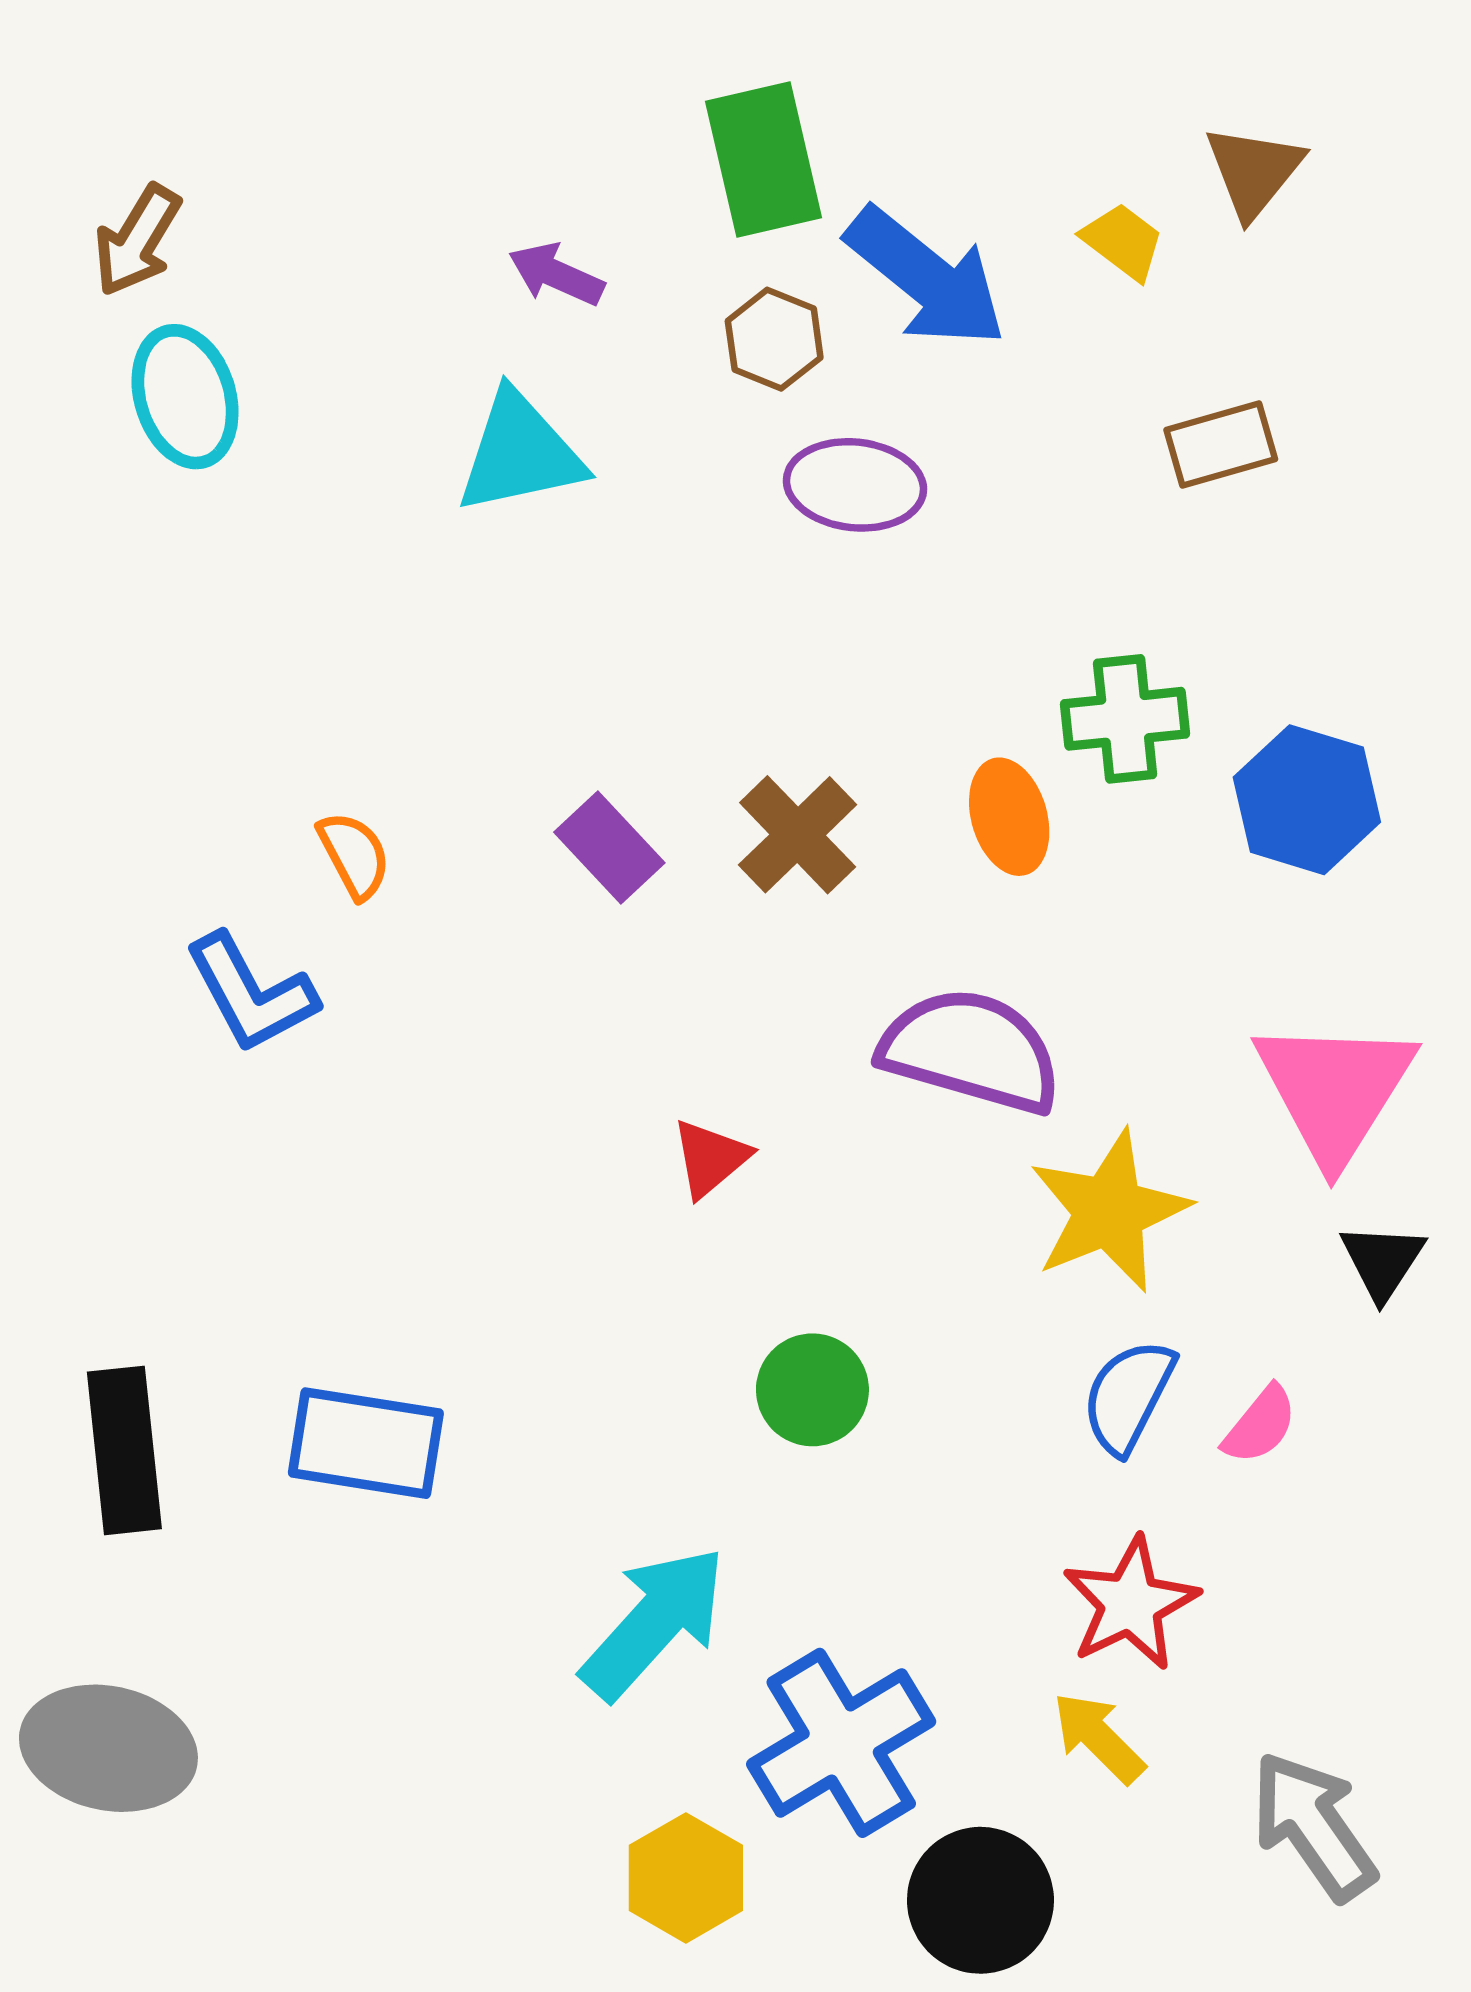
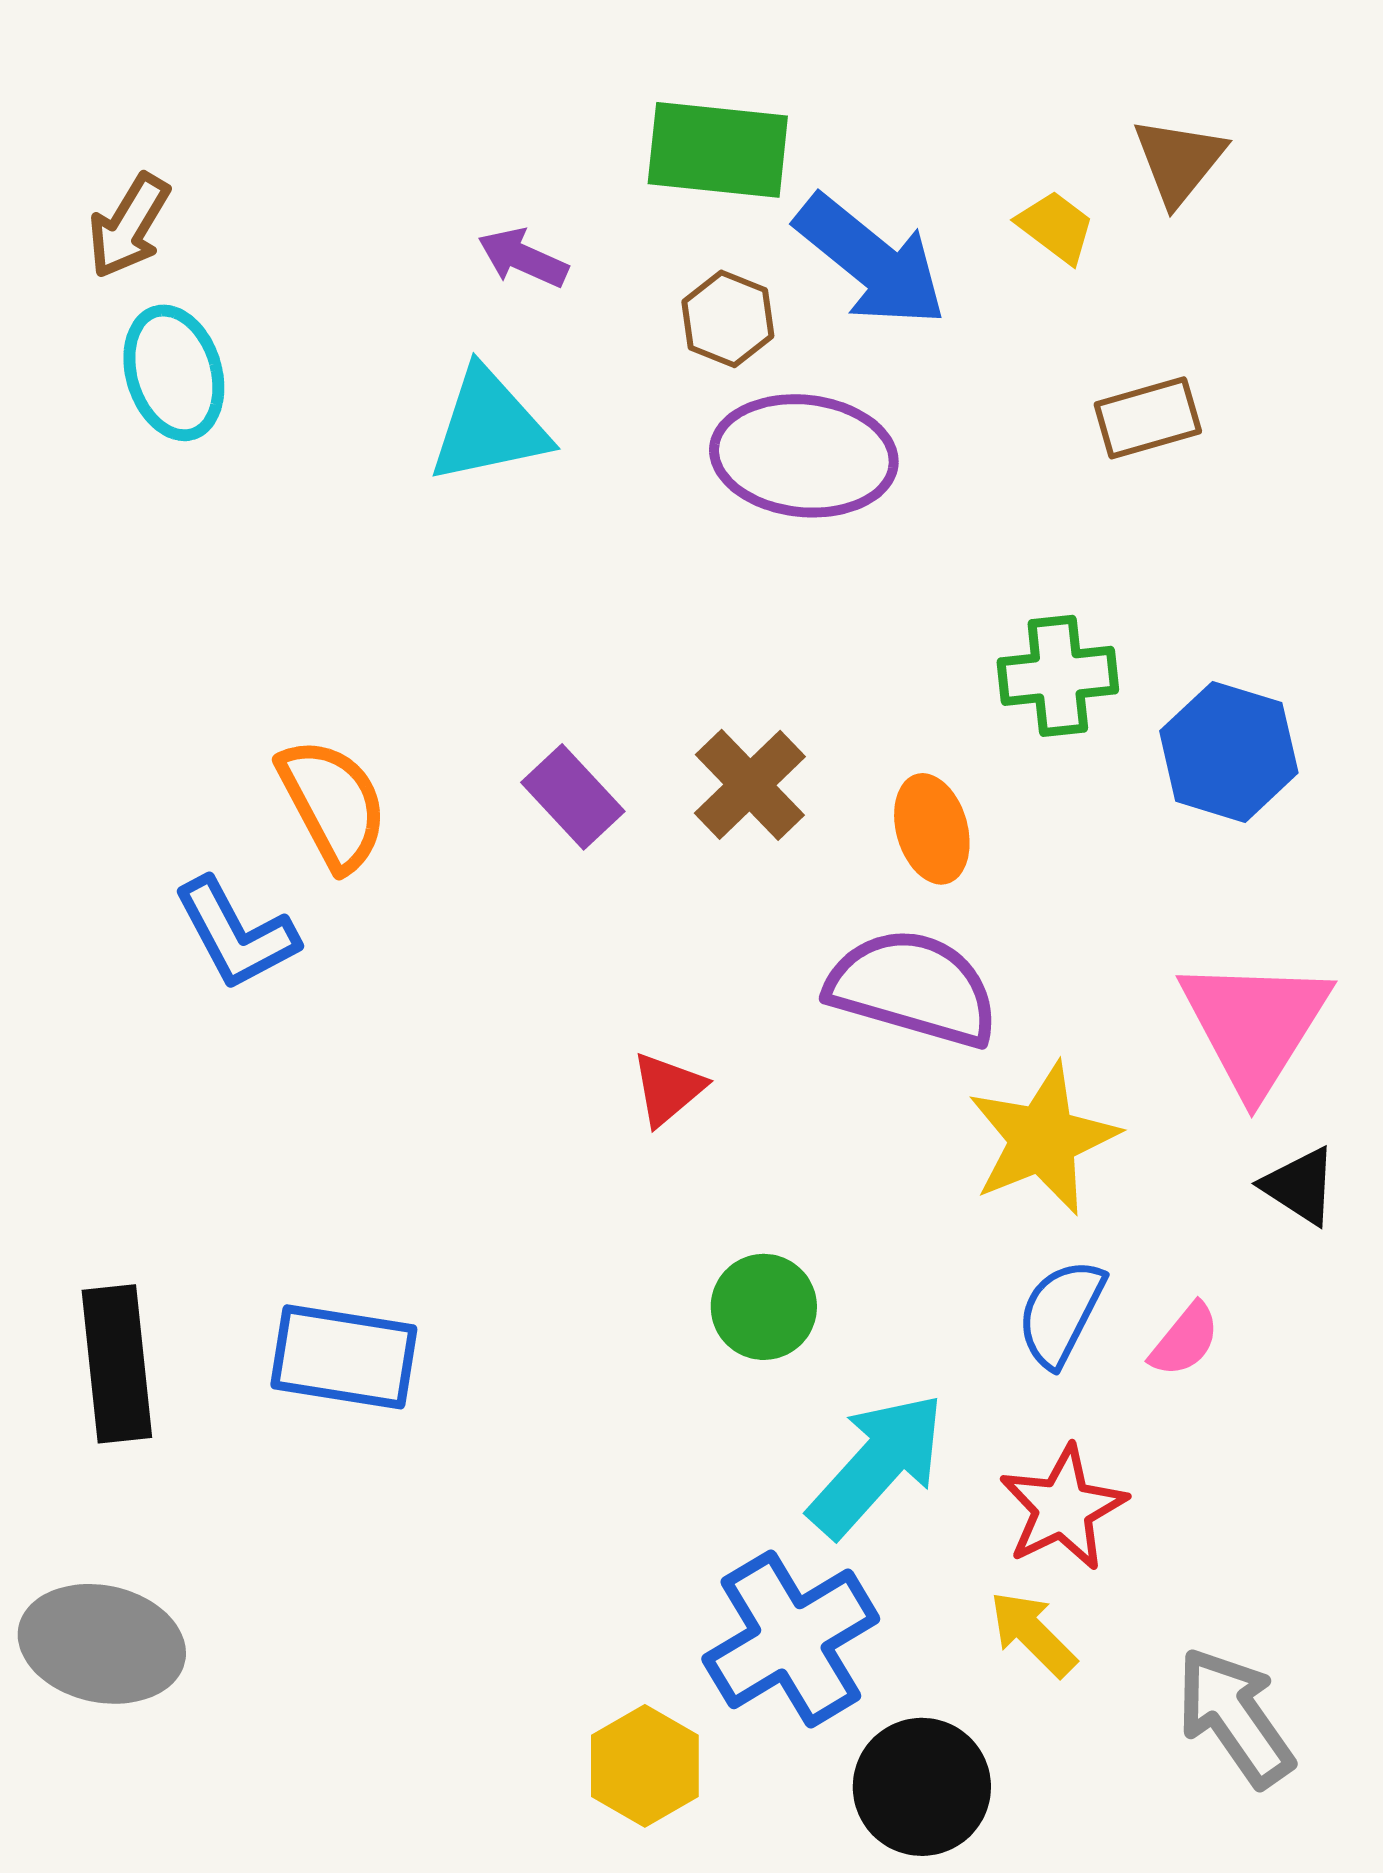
green rectangle: (764, 160) -> (718, 150), turned -71
purple ellipse: (855, 485) -> (804, 456), size x1.4
orange ellipse: (1009, 817) -> (932, 829), moved
orange semicircle: (354, 855) -> (333, 804), size x1.6
black triangle: (1382, 1261) -> (1300, 1186), turned -30
cyan arrow: (654, 1623) -> (877, 1465), moved

